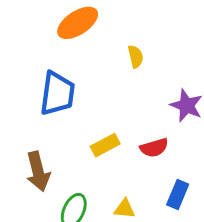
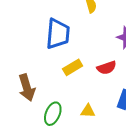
blue trapezoid: (57, 93) -> (58, 34), moved

